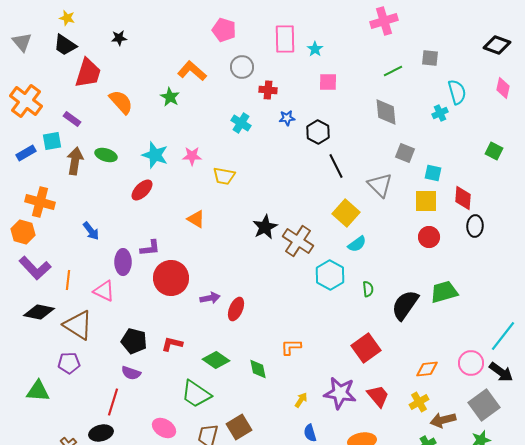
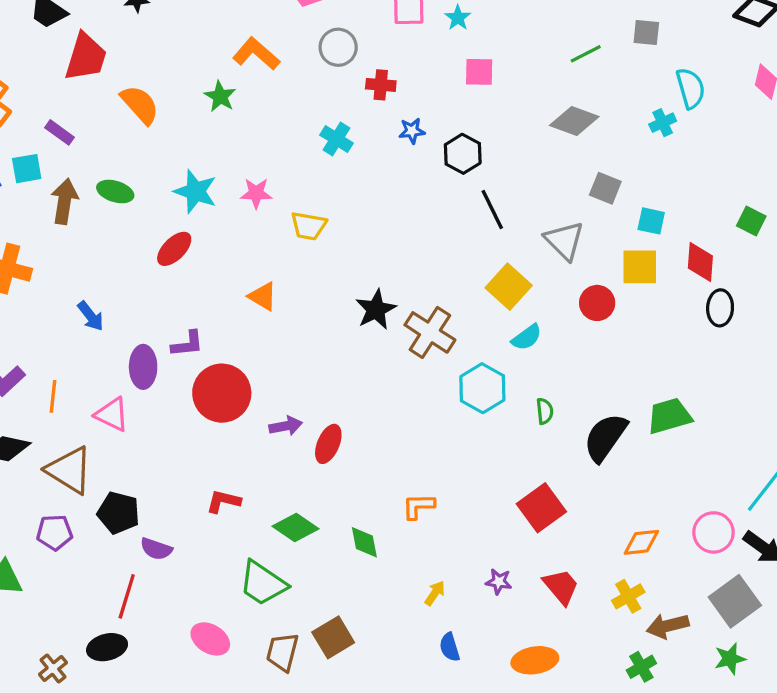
gray diamond: (386, 112) -> (574, 121), turned -64
green square: (494, 151) -> (751, 221), moved
red circle: (429, 237) -> (597, 303), moved
black pentagon: (134, 341) -> (119, 513), moved
purple star: (340, 393) -> (499, 582), size x0.5

